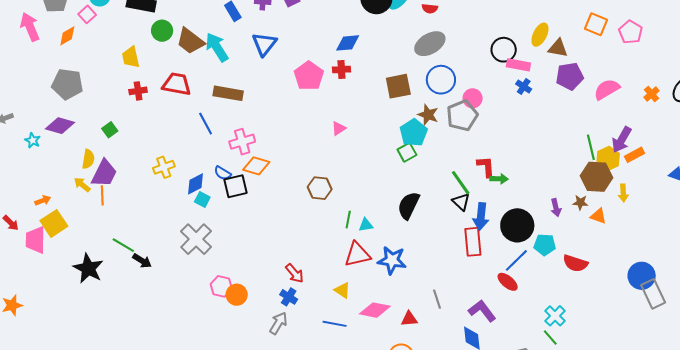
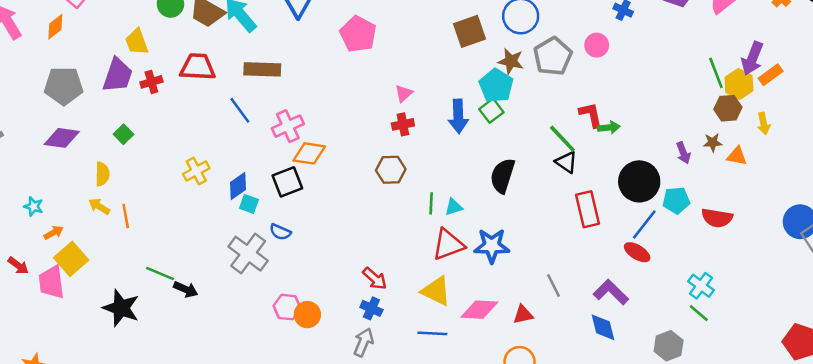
red cross: (341, 69) -> (403, 124), moved
pink circle: (473, 98) -> (597, 45), moved
cyan star: (33, 140) -> (33, 206), moved
purple trapezoid: (104, 173) -> (118, 75), moved
blue semicircle: (223, 173) -> (280, 232), moved
brown hexagon: (597, 177) -> (728, 108), size x0.7
blue arrow: (481, 216) -> (458, 116), moved
yellow triangle: (342, 290) -> (436, 291), size x1.5

